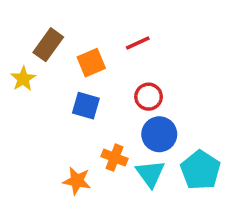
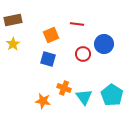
red line: (138, 43) -> (77, 24), turned 32
brown rectangle: (48, 45) -> (13, 20), moved, turned 42
blue circle: (159, 134) -> (104, 44), moved

